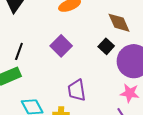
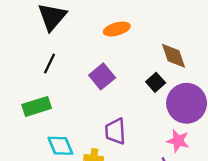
black line: (19, 51) -> (50, 64), moved

